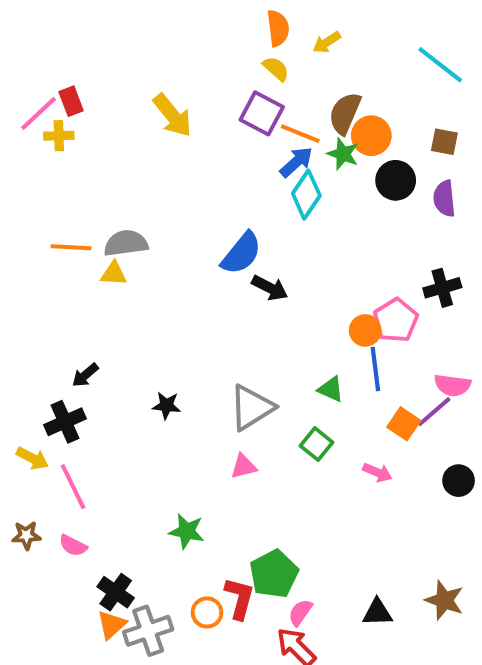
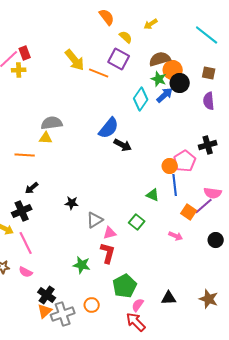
orange semicircle: (278, 28) -> (107, 17), moved, turned -30
brown semicircle: (345, 113) -> (160, 59), turned 50
orange line: (300, 134) -> (99, 73), moved
blue arrow: (296, 162) -> (165, 95), moved
black circle: (396, 180) -> (180, 83), moved
orange line: (71, 247) -> (25, 155), moved
gray triangle: (252, 408) -> (95, 220), moved, size x0.7
green square: (317, 444) -> (137, 222), moved
red L-shape: (239, 598) -> (108, 253), moved
black triangle: (377, 612) -> (169, 298), moved

